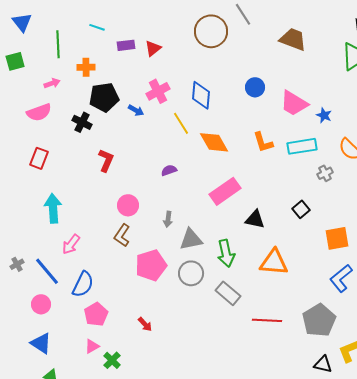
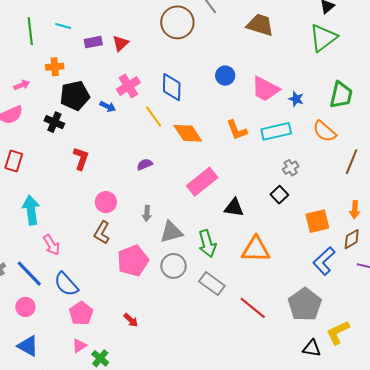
green line: (58, 44) -> (30, 31), moved
gray cross: (325, 173) -> (291, 168), moved
pink arrow: (71, 244) -> (51, 245), turned -65
blue semicircle: (83, 284) -> (66, 284), turned 116
red line: (267, 320) -> (253, 308), turned 40

